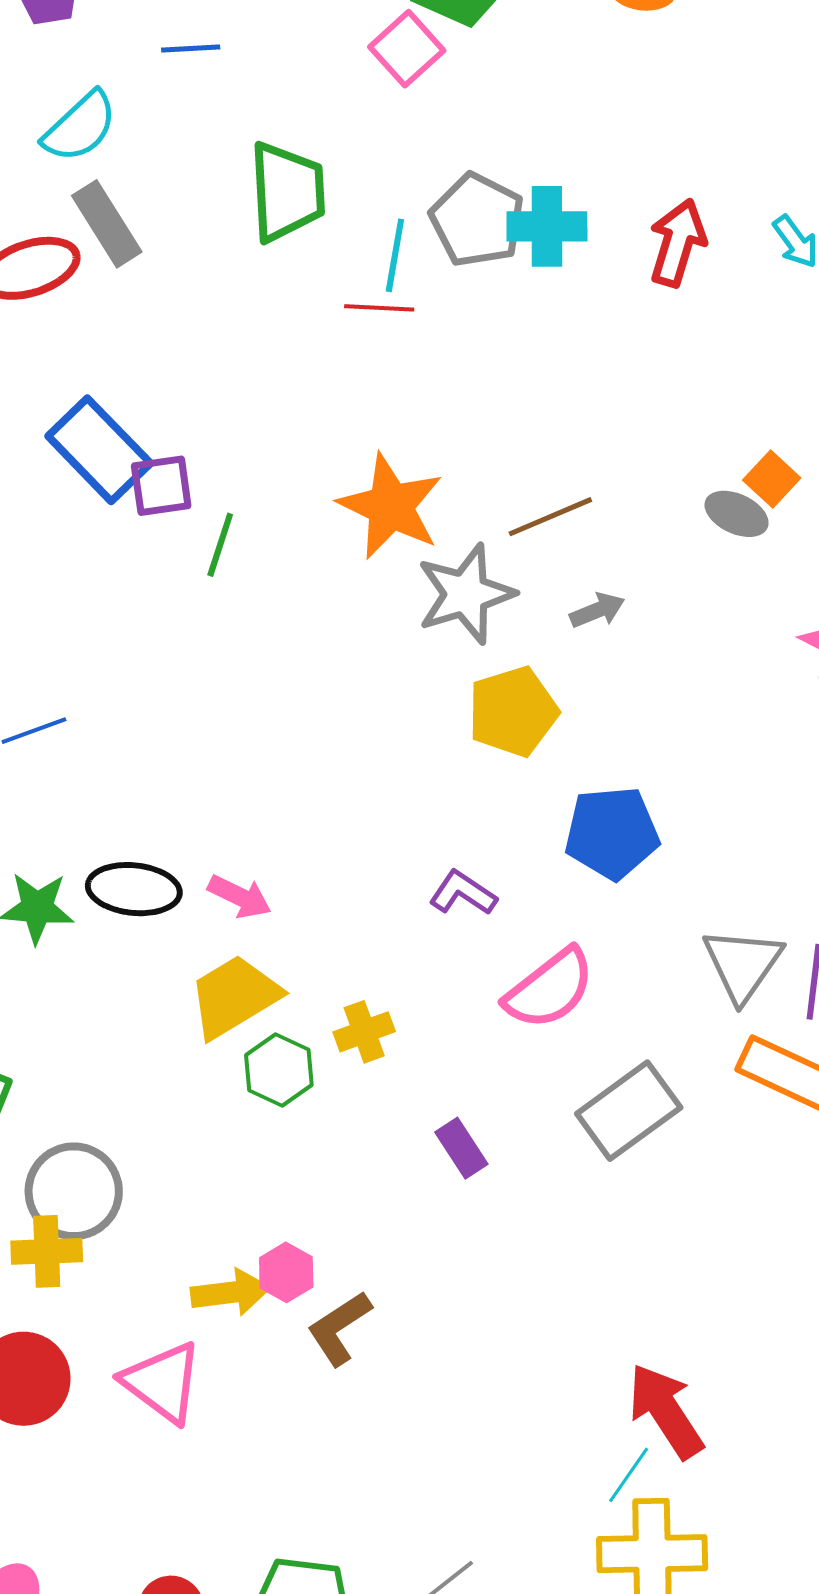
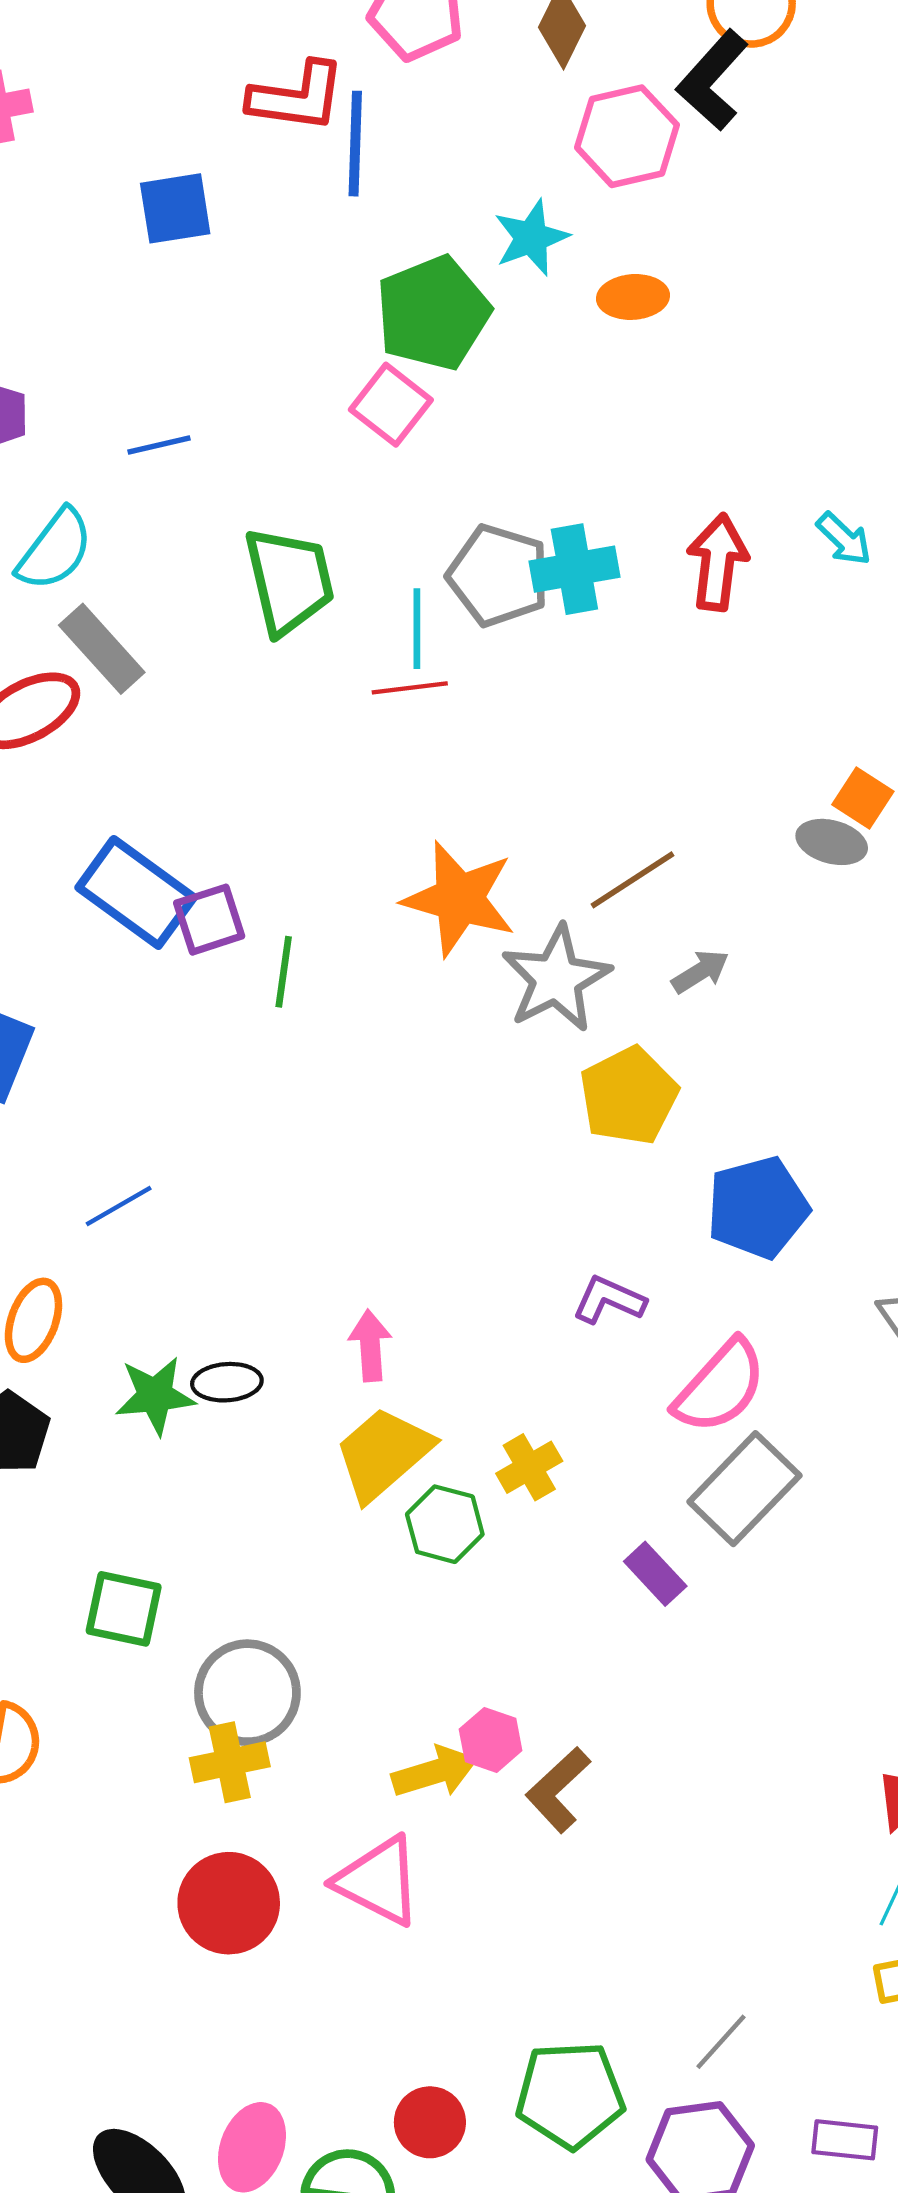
black ellipse: (134, 889) -> (227, 1382), moved, size x0.7
pink arrow: (240, 897) -> (370, 1346), turned -110
gray rectangle: (629, 1111) -> (744, 1489), moved

